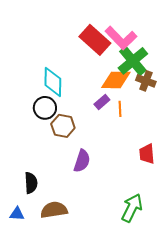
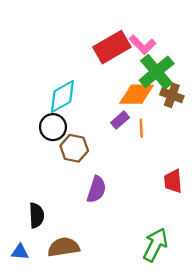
pink L-shape: (121, 38) -> (142, 45), size x0.7
red rectangle: (95, 40) -> (112, 47), turned -72
cyan diamond: (53, 82) -> (62, 97), turned 60

